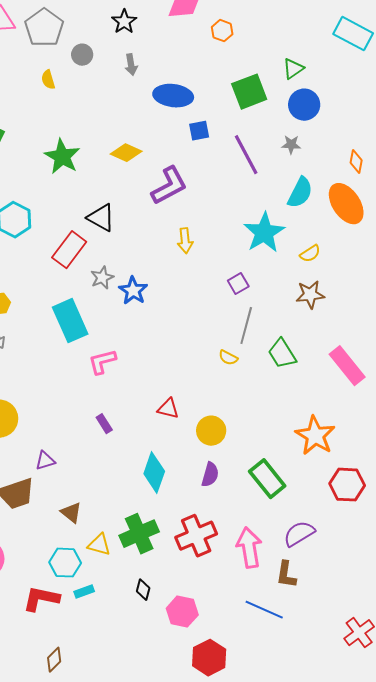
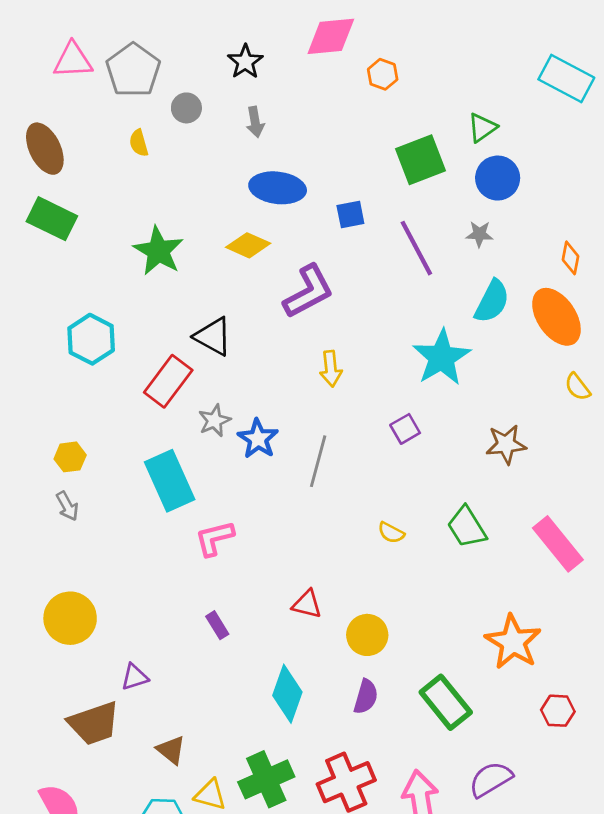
blue ellipse: (173, 96) -> (278, 188), moved
yellow semicircle: (310, 254) -> (578, 387), moved, turned 85
gray line: (246, 326) -> (318, 461), moved
red hexagon: (347, 485) -> (558, 711), size x0.7

